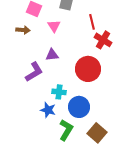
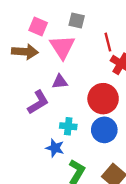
pink triangle: (54, 26) -> (62, 47), size x1.6
brown arrow: (23, 30) -> (25, 52), size x1.5
blue circle: (79, 107) -> (104, 130), moved

